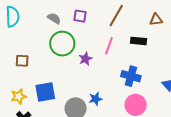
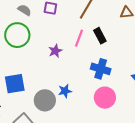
black rectangle: (139, 41) -> (100, 36), moved, turned 56
green circle: (62, 44) -> (17, 35), moved

